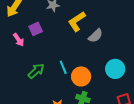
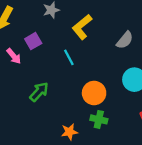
gray semicircle: (96, 36) -> (125, 40), moved
cyan line: (63, 67) -> (69, 57), moved

